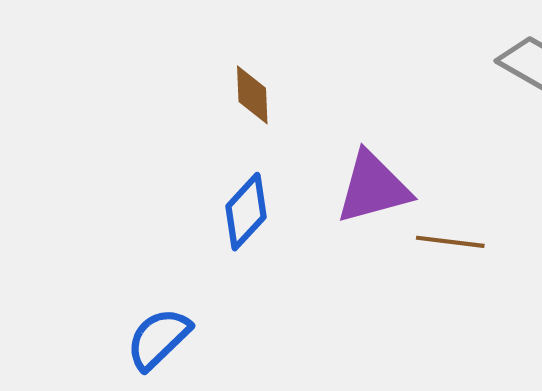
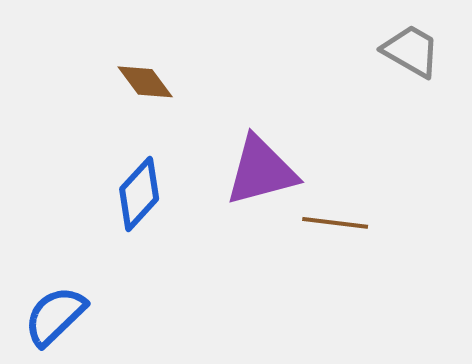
brown diamond: (252, 95) -> (145, 82), turned -34

